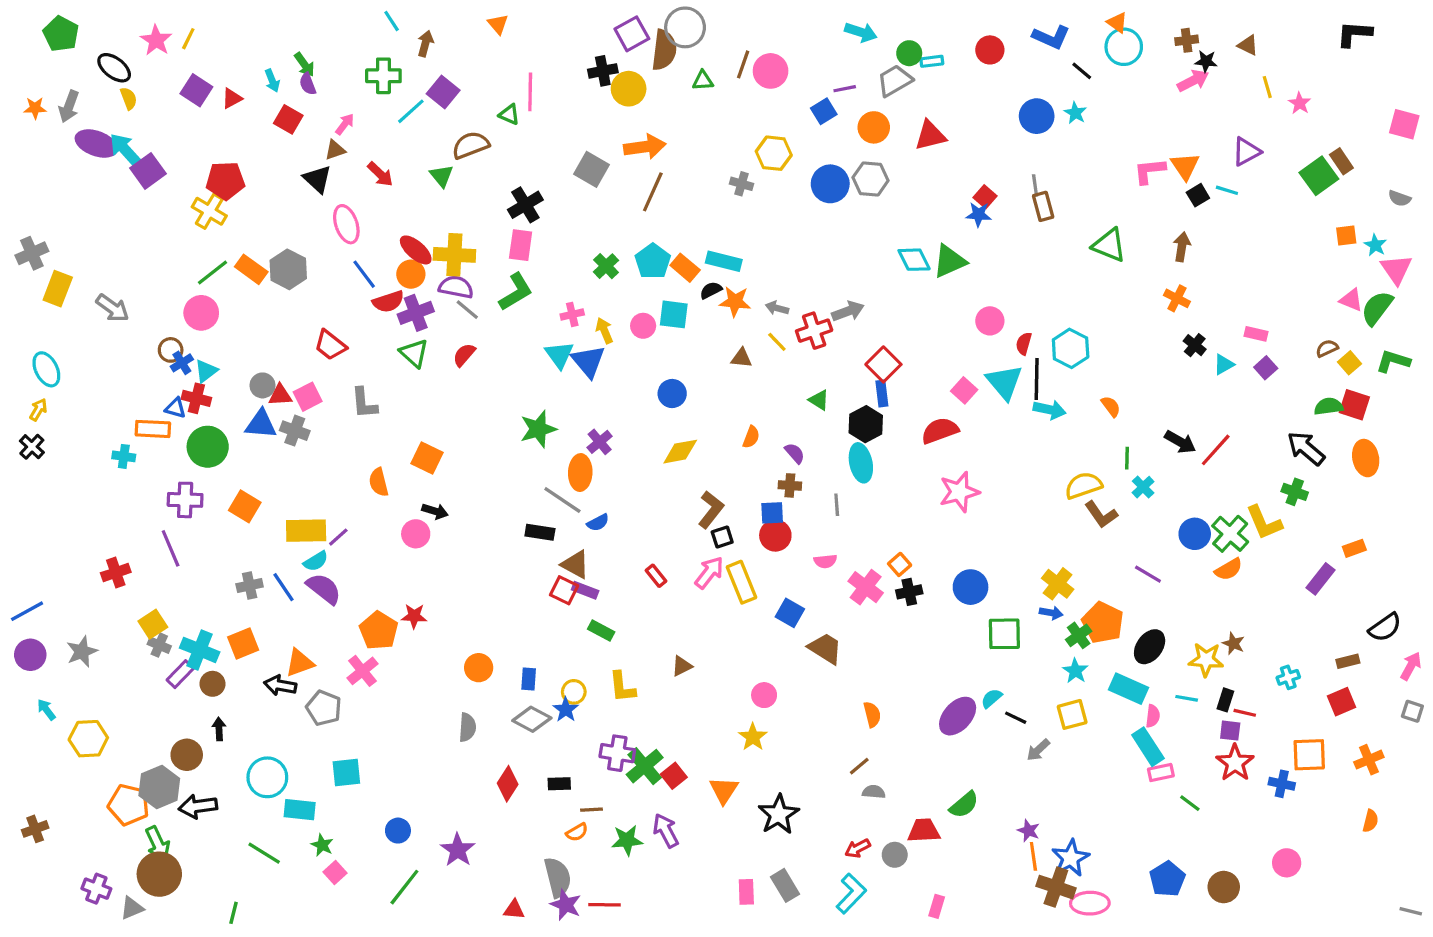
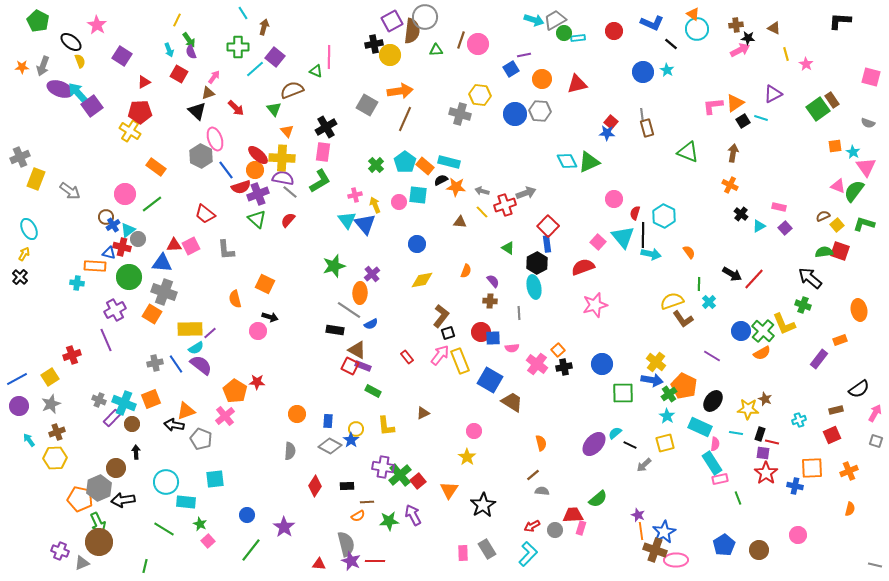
orange triangle: (498, 24) -> (287, 131), moved
yellow line: (188, 39) -> (177, 20), moved
gray trapezoid: (895, 81) -> (555, 20), moved
red triangle: (232, 98) -> (144, 82), moved
orange triangle: (1185, 166) -> (735, 103), turned 30
gray cross: (741, 184) -> (460, 114), size x1.5
gray hexagon: (288, 269) -> (201, 156), moved
green line: (212, 273) -> (152, 204), moved
gray circle: (262, 385) -> (138, 239), moved
gray cross: (295, 431) -> (164, 292), moved, size x1.4
orange ellipse: (1366, 458) -> (859, 310), moved
purple cross: (185, 500) -> (115, 310), turned -30
blue square: (772, 513) -> (493, 338), moved
blue square: (790, 613) -> (490, 380), size x1.4
blue arrow: (1051, 613) -> (652, 380), size x1.5
yellow square: (153, 624) -> (50, 377), moved
green line: (1190, 803) -> (738, 498), turned 32
brown cross: (35, 829) -> (57, 432), moved
pink rectangle: (937, 906) -> (581, 528), moved

